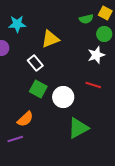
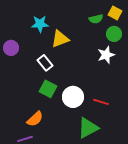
cyan star: (17, 24) -> (40, 24), moved
red line: (93, 85) -> (101, 102), moved

